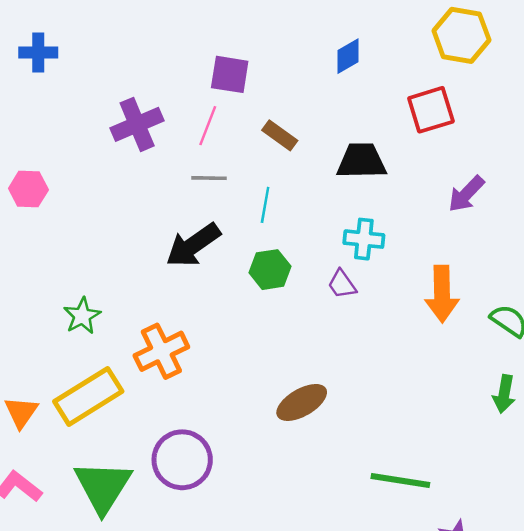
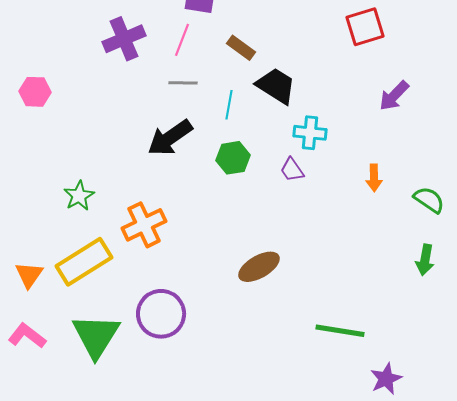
black trapezoid: (361, 161) -> (276, 86), moved, turned 33
orange arrow: (442, 294) -> (374, 178), size x0.6

